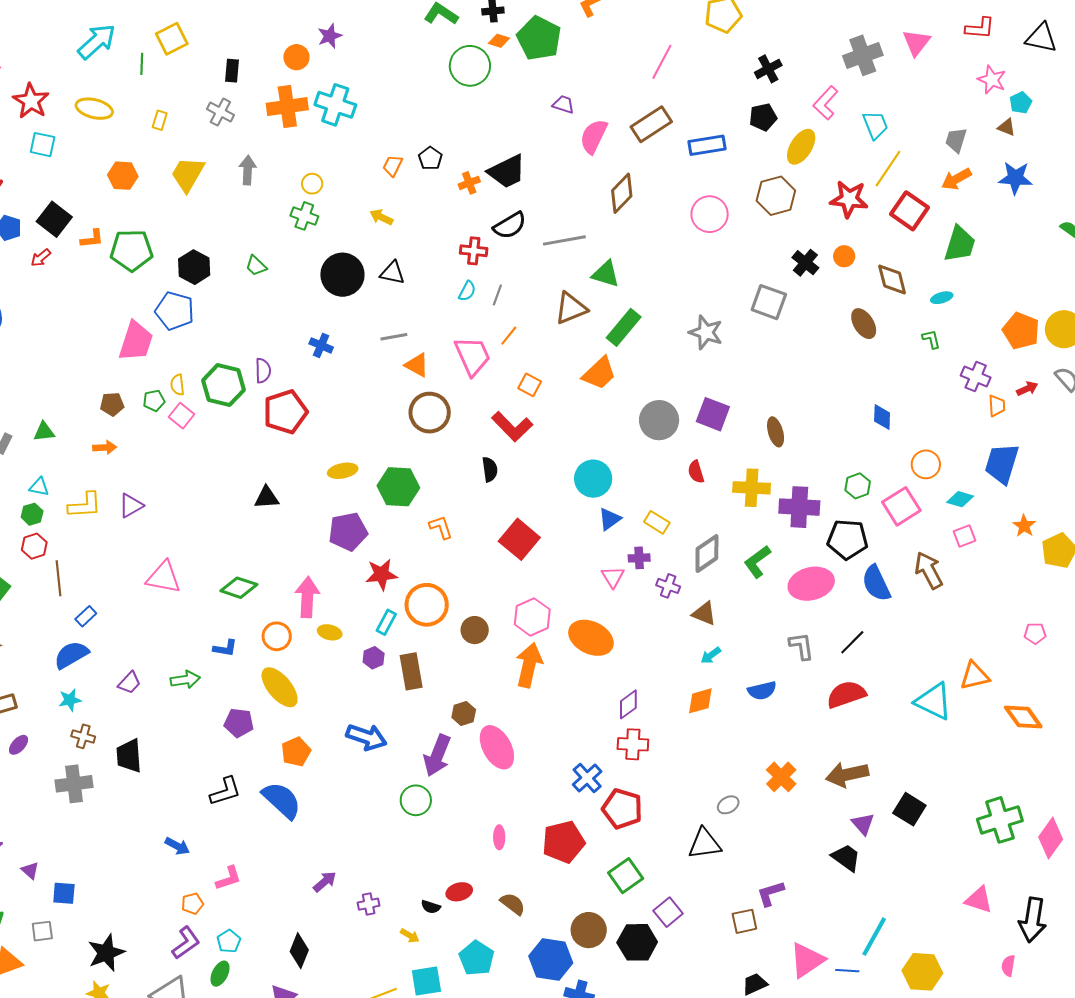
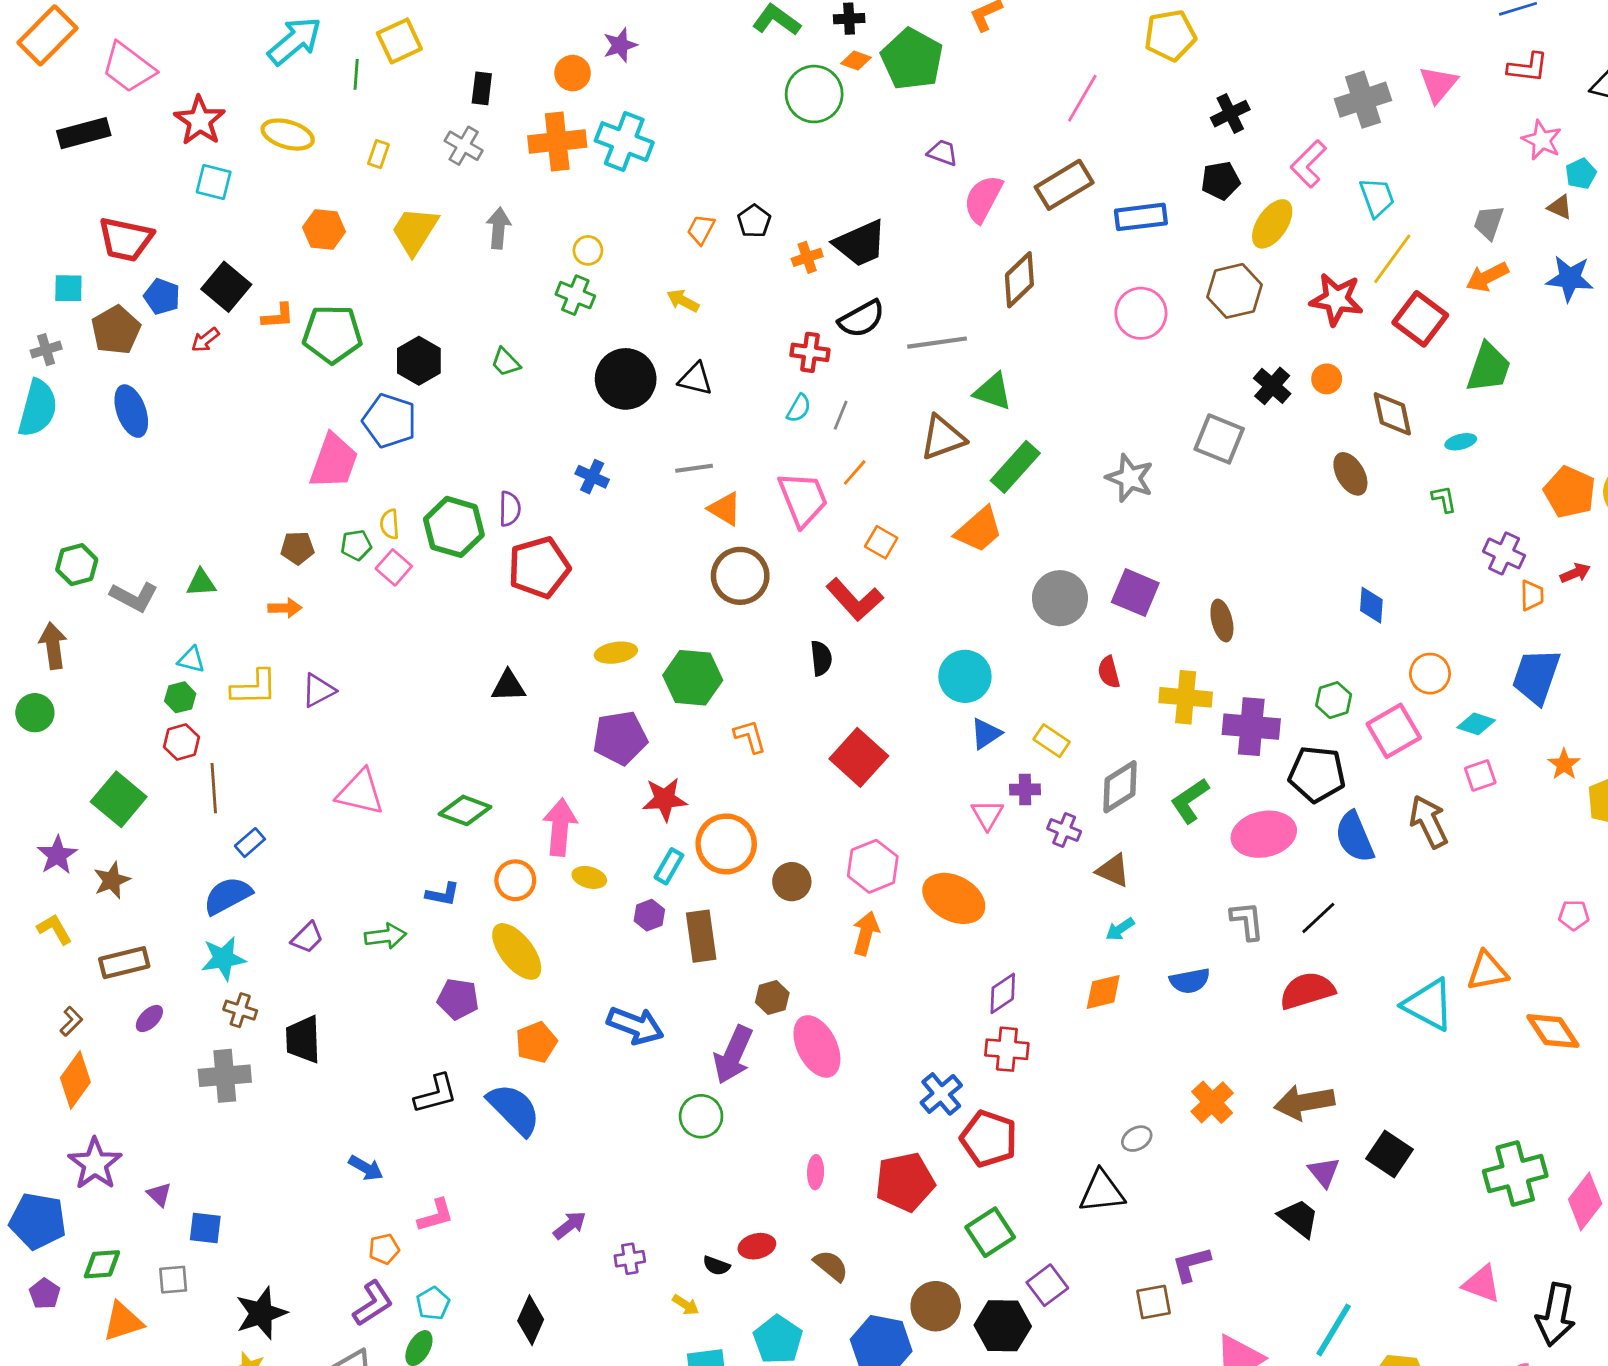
orange arrow: (529, 665) -> (866, 933), size x0.7
cyan star: (70, 700) -> (223, 958), size x1.4

